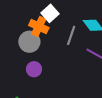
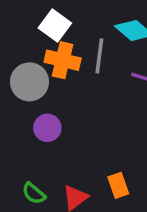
orange cross: (39, 26) -> (63, 60), moved

